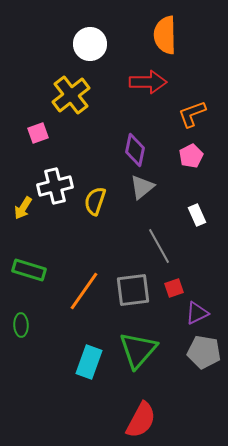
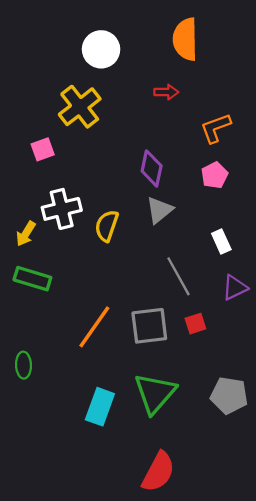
red arrow: (148, 82) -> (166, 92), size x0.6
green rectangle: (29, 270) -> (32, 279), moved
purple triangle: (197, 313) -> (235, 288), moved

